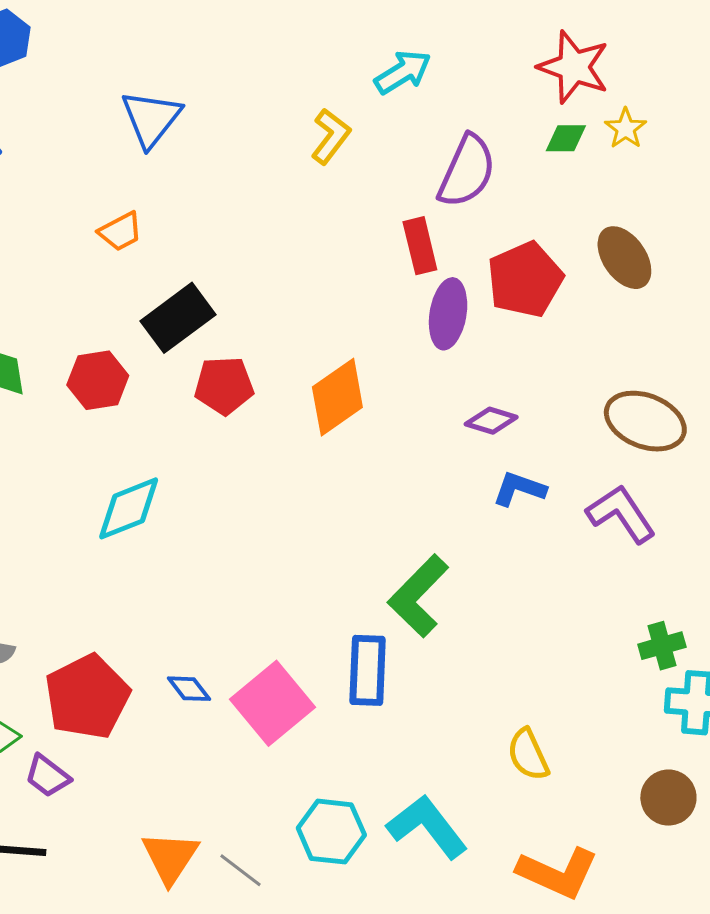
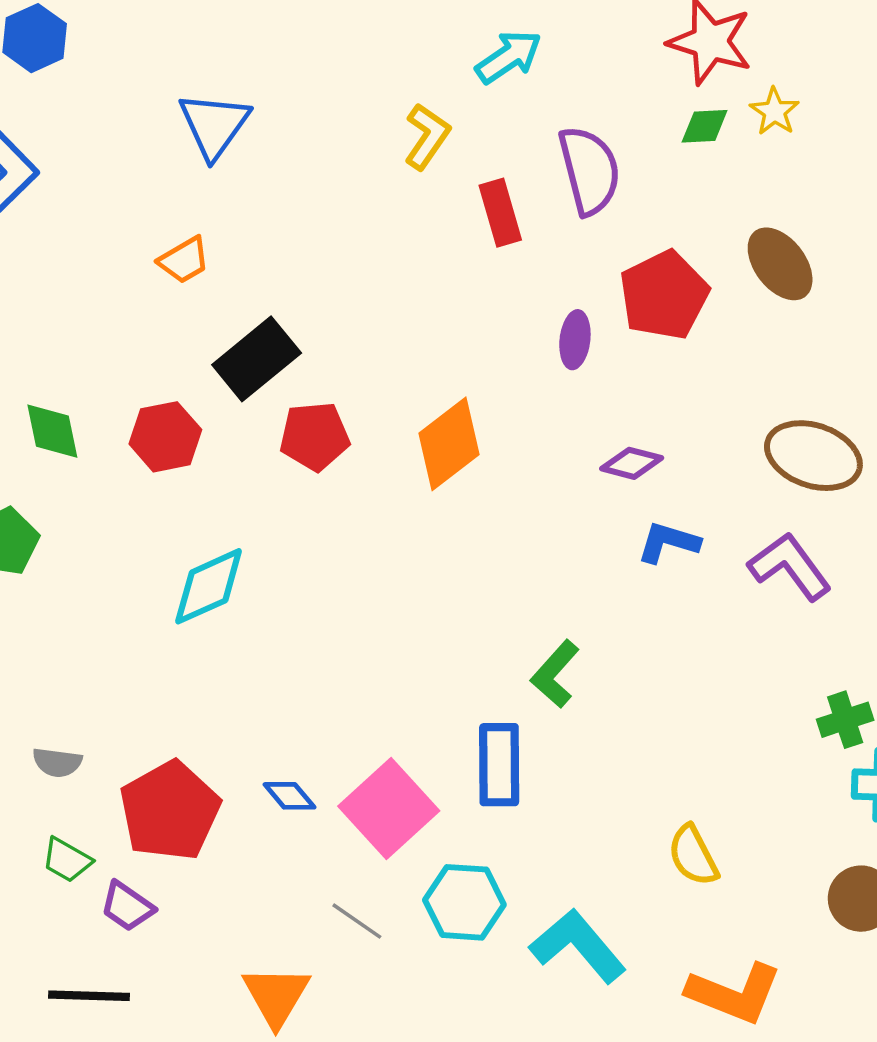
purple semicircle: (467, 171) -> (589, 170), turned -36
red rectangle: (420, 246) -> (500, 213), moved
purple ellipse: (448, 314) -> (575, 340), size x0.7
green L-shape: (418, 596) -> (555, 674), size x0.7
cyan hexagon: (331, 832) -> (464, 902), moved
gray line: (240, 870) -> (357, 921), moved

